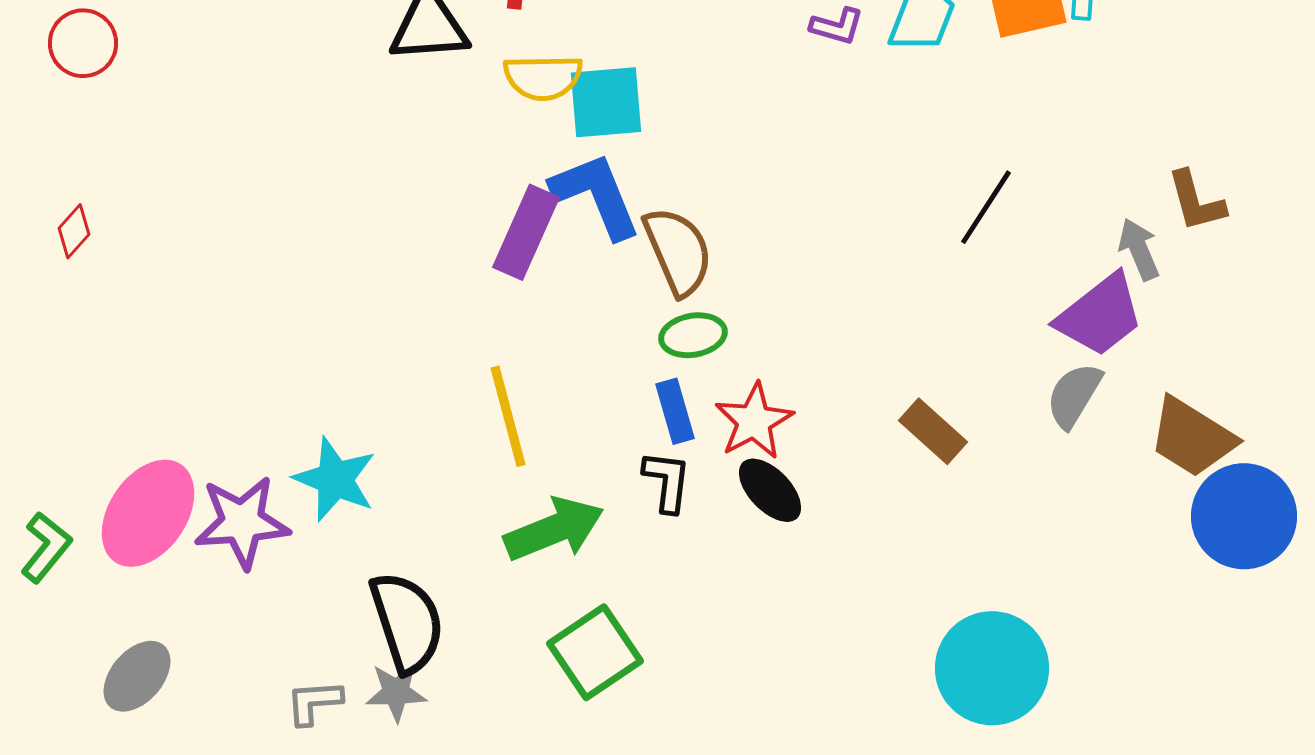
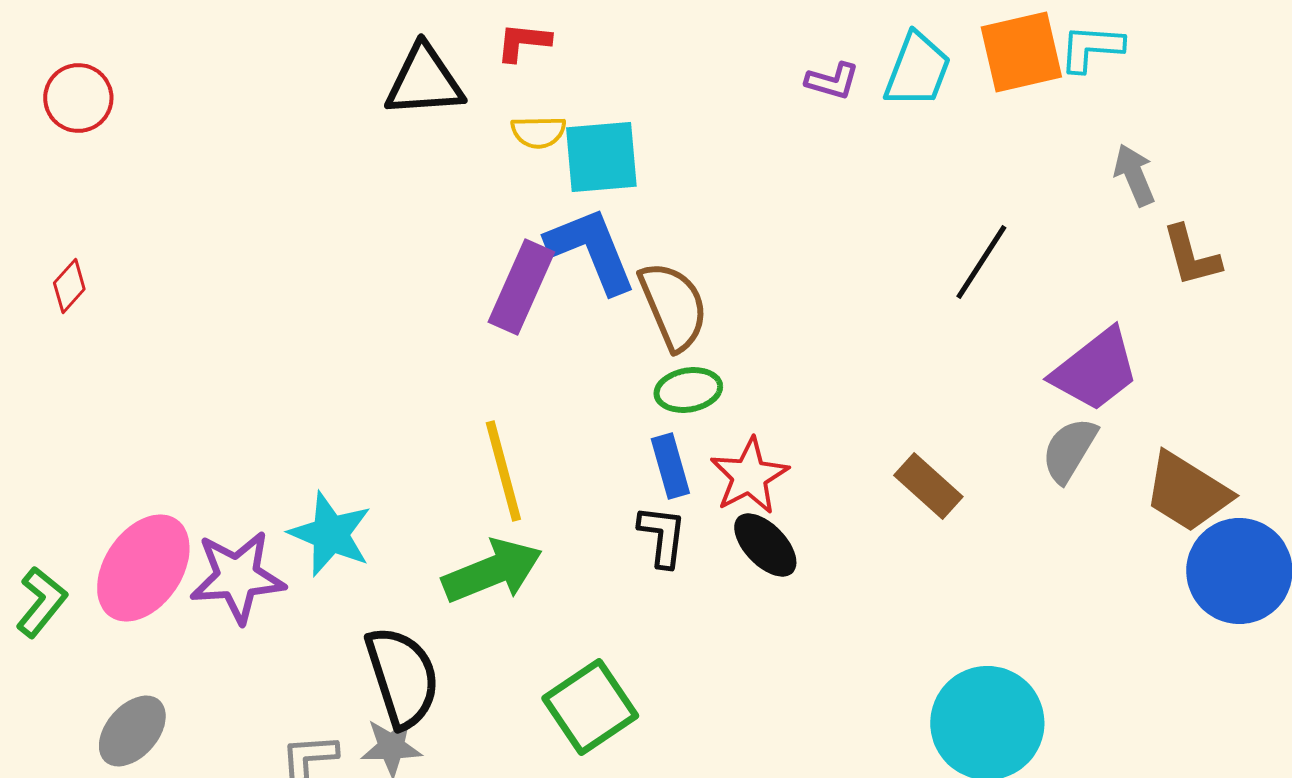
yellow semicircle: (543, 77) -> (538, 132), size x0.7
gray arrow: (1139, 249) -> (1134, 175), moved
green arrow: (554, 529) -> (492, 571), moved

